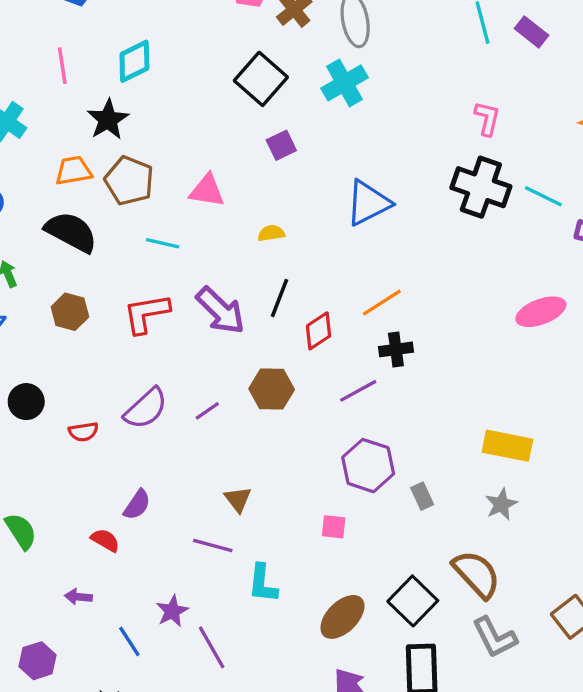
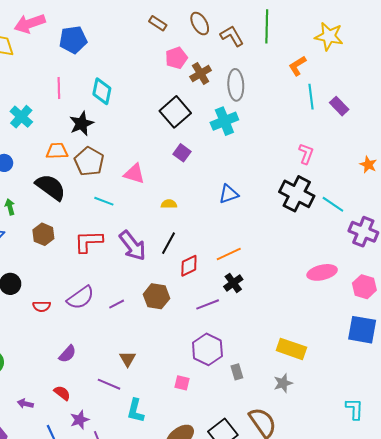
cyan diamond: (134, 61) -> (102, 91), turned -60
purple square: (281, 145) -> (182, 153), turned -36
blue triangle: (368, 203) -> (229, 194), size x0.7
black cross: (396, 349) -> (233, 283), turned -36
red semicircle: (105, 540) -> (62, 393), moved

